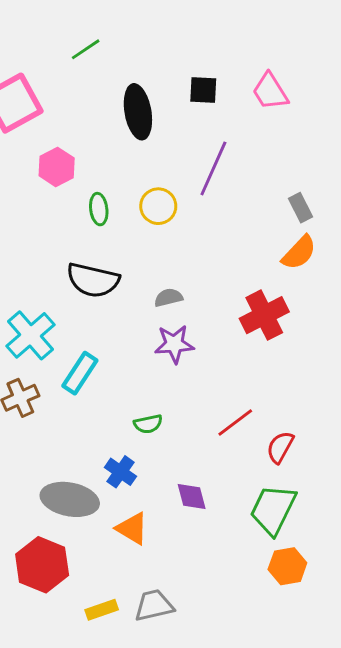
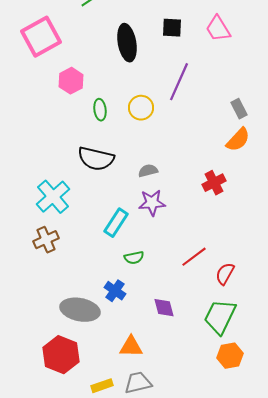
red cross: (264, 315) -> (214, 183), size x0.7
cyan rectangle: (80, 373) -> (116, 223), moved
orange triangle: (132, 528) -> (131, 347), moved, turned -30

